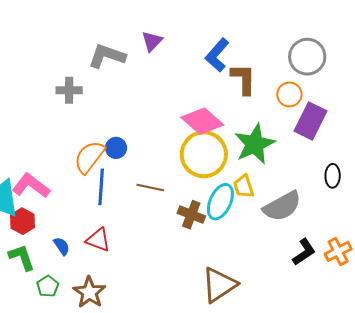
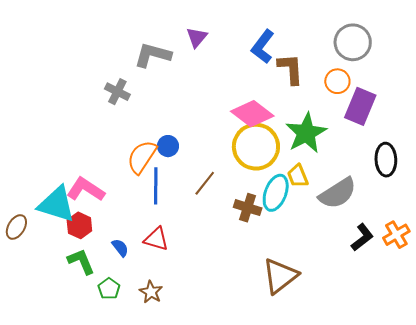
gray cross: (69, 90) -> (117, 92), turned 30
black ellipse: (333, 176) -> (386, 160), size x1.4
brown line: (150, 188) -> (205, 183), turned -60
brown star: (89, 292) -> (151, 292), size x0.7

